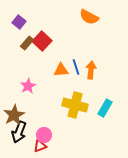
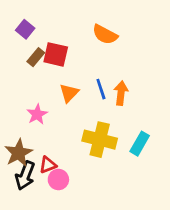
orange semicircle: (89, 17) -> (105, 34), moved
red square: (42, 41) -> (56, 54), turned -30
orange triangle: (61, 70) -> (69, 93), moved, turned -42
red triangle: (40, 146) -> (48, 165), moved

